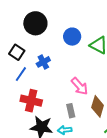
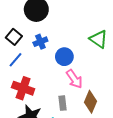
blue circle: (72, 37) -> (64, 57), moved
blue cross: (43, 62) -> (40, 42), moved

